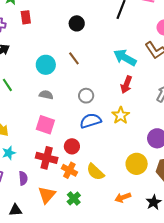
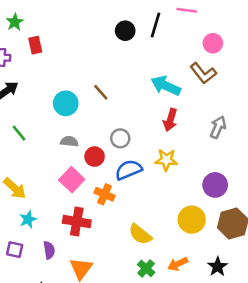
black circle: (77, 23) -> (125, 31), moved
yellow star: (121, 115) -> (166, 160), turned -30
pink square: (45, 125) -> (72, 180), turned 30
red circle: (72, 146) -> (95, 157), moved
orange cross: (69, 170) -> (105, 194), moved
green cross: (74, 198) -> (146, 268), moved

